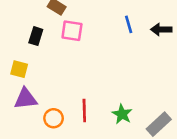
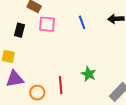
blue line: (129, 24) -> (82, 22), moved
green star: (122, 114) -> (89, 74), moved

